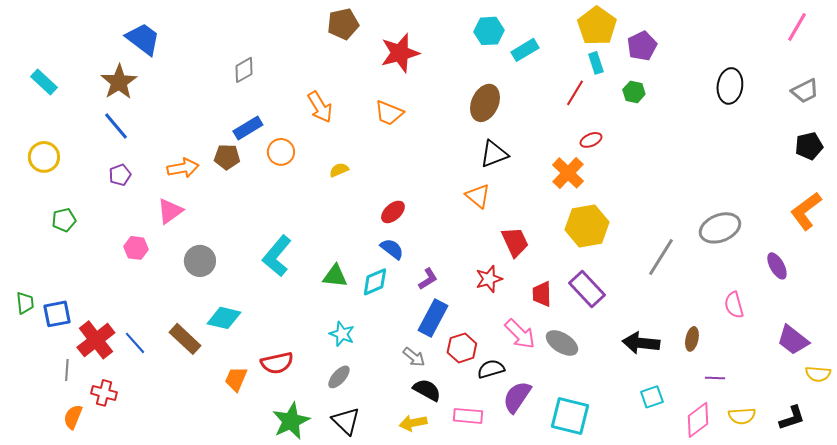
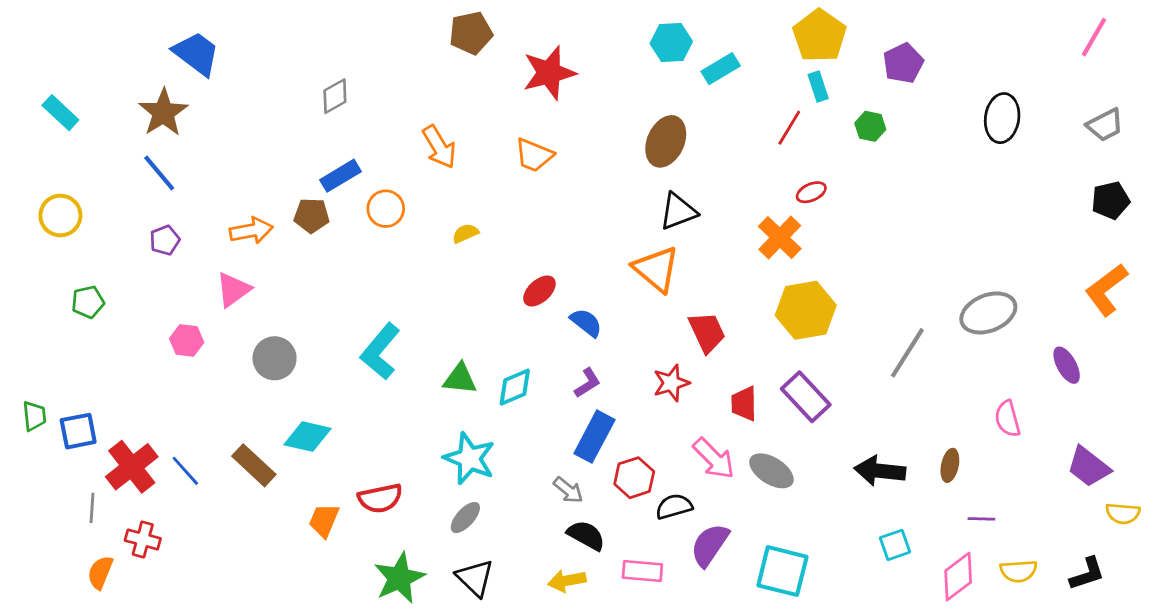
purple pentagon: (642, 46) -> (903, 63), moved
orange triangle: (478, 196) -> (656, 269), size x1.4
blue semicircle: (392, 249) -> (586, 323), moved
cyan star: (342, 334) -> (469, 458), size x1.5

